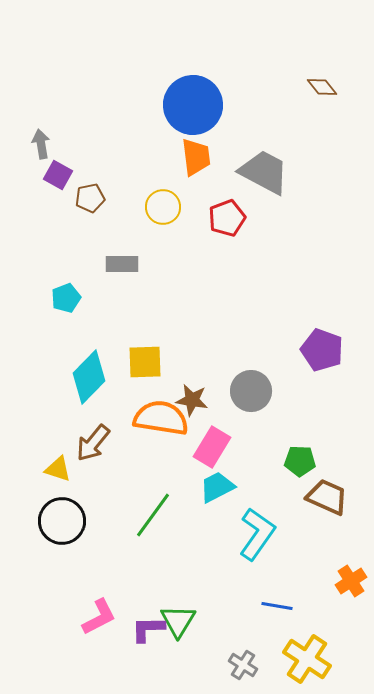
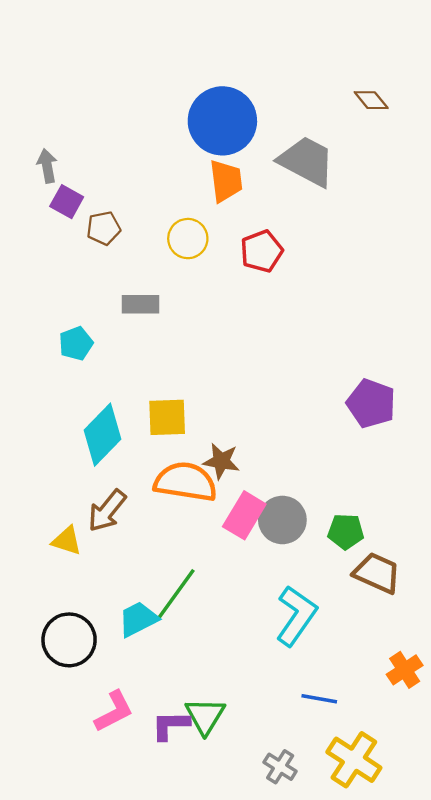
gray trapezoid: (264, 172) -> (307, 161), moved
gray circle: (251, 391) -> (282, 520), moved
cyan trapezoid: (217, 487) -> (138, 619), moved
black circle: (62, 521) -> (69, 640), moved

